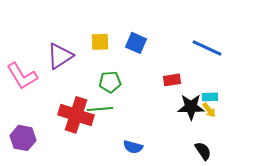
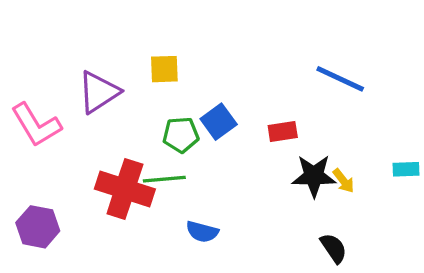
blue square: (136, 43) -> (219, 122), moved, turned 30
cyan rectangle: (210, 97) -> (406, 169), moved
blue semicircle: (133, 147) -> (202, 232), moved

